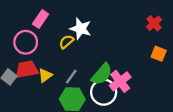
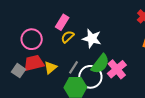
pink rectangle: (41, 19) -> (62, 22), moved
white star: (81, 29) -> (92, 39), moved
white circle: (104, 92) -> (90, 77), moved

